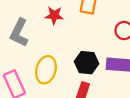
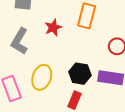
red star: (54, 15) -> (53, 28), turned -30

